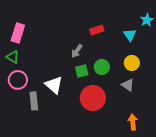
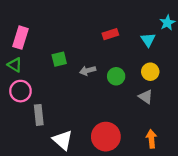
gray arrow: (77, 51) -> (88, 71), moved, turned 40
green square: (82, 71) -> (59, 59), moved
white triangle: (54, 85) -> (63, 140), moved
red circle: (93, 98) -> (106, 137), moved

